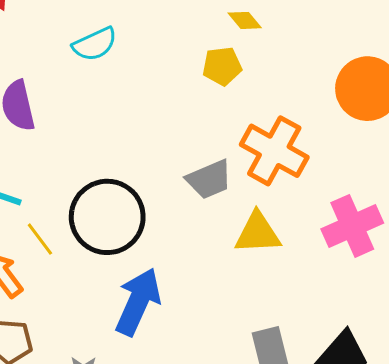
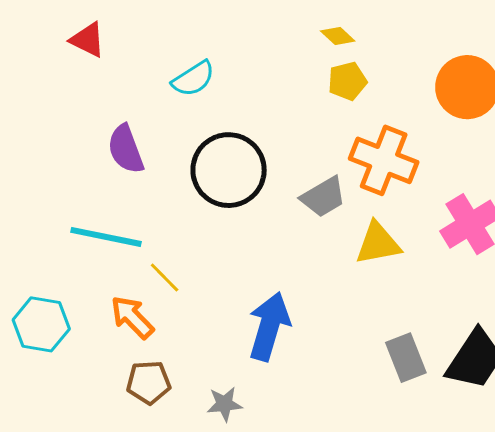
yellow pentagon: (222, 66) -> (347, 81), moved
black circle: (107, 217) -> (229, 170), moved

